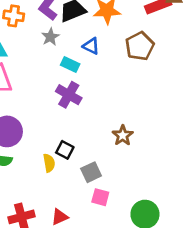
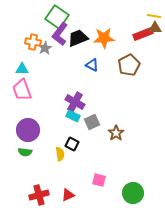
gray star: (50, 37) -> (45, 48), moved
cyan rectangle: (70, 64) -> (73, 116), moved
gray square: (91, 172) -> (92, 122), moved

